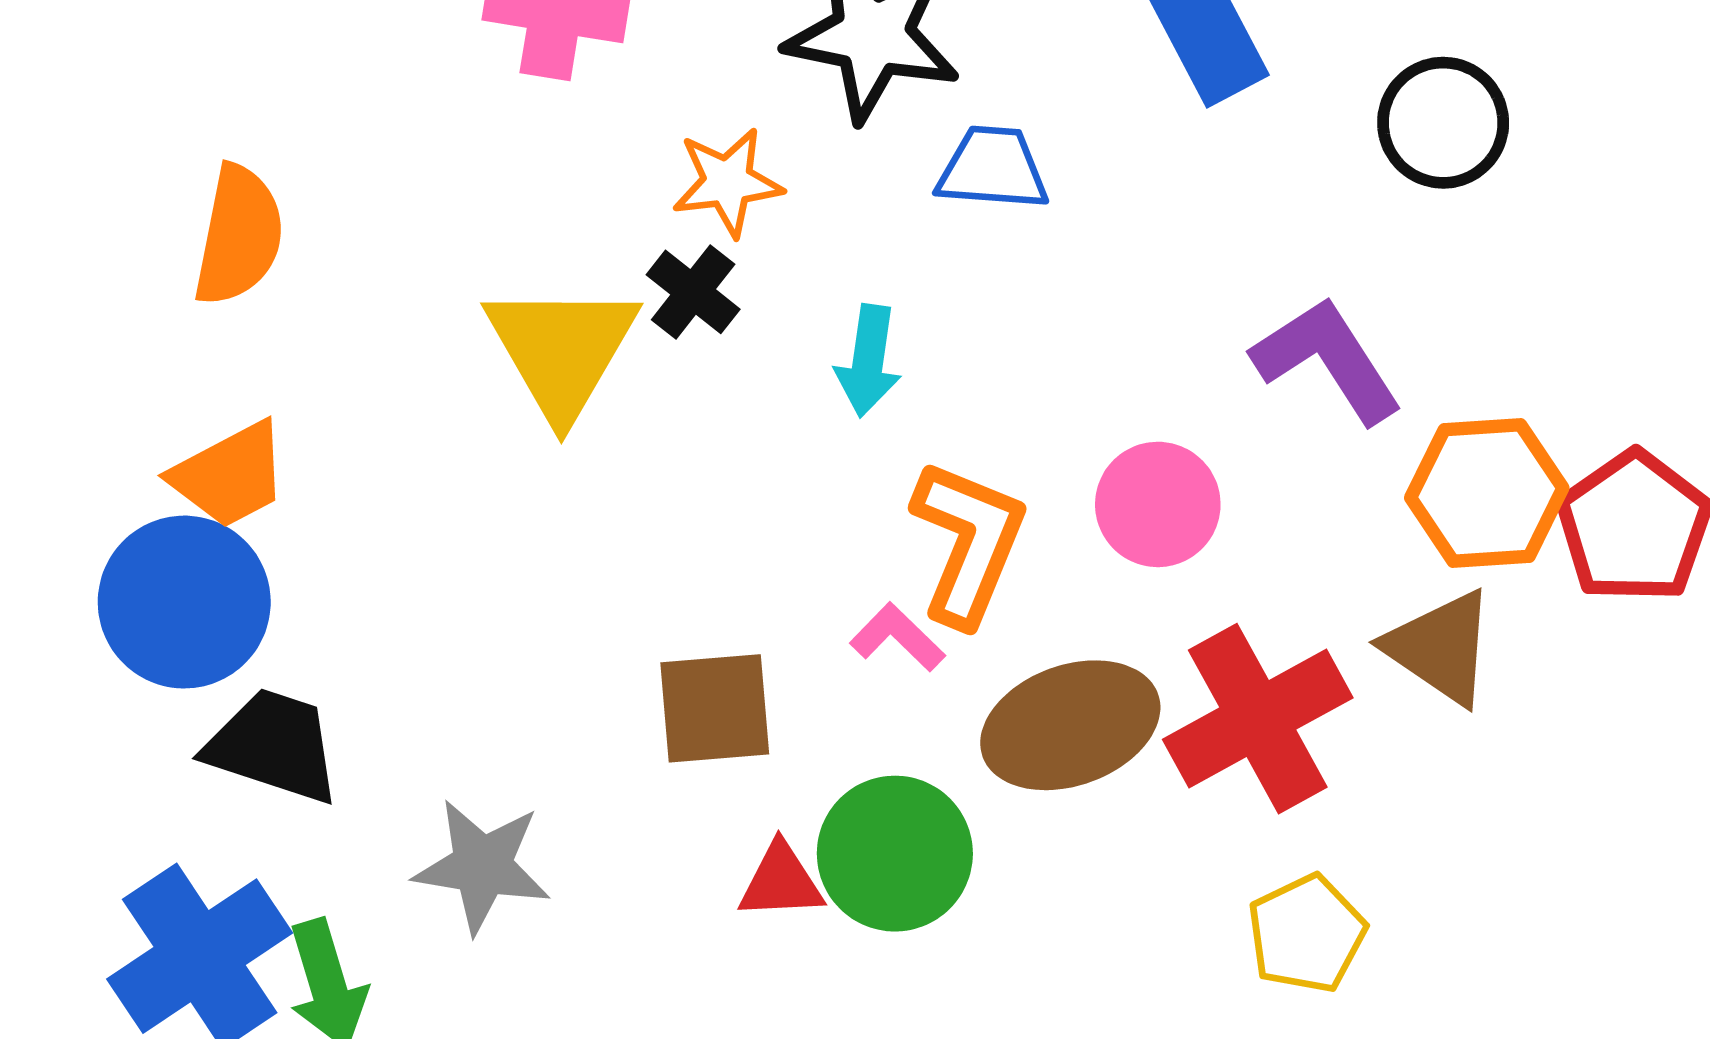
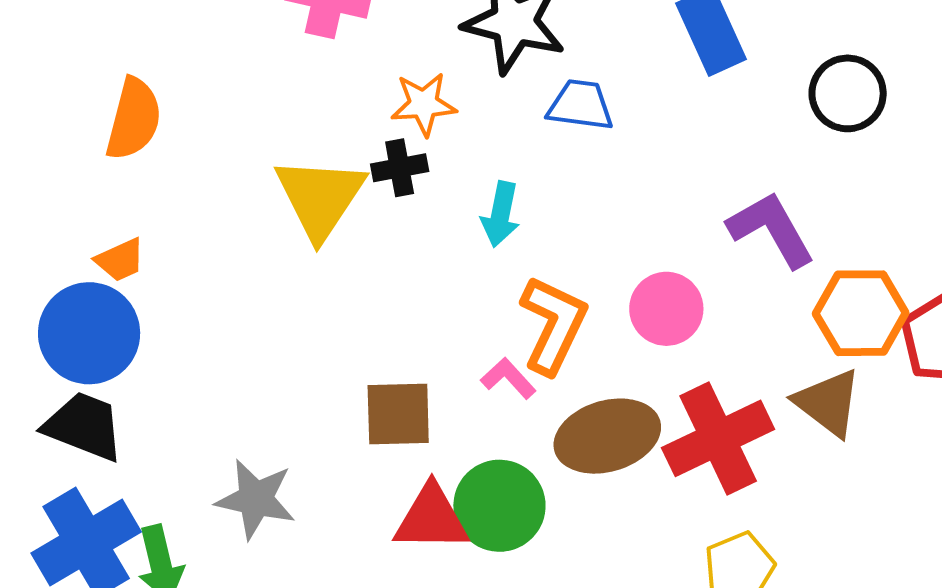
black cross: (693, 292) -> (400, 168), turned 38
orange trapezoid: (230, 475) -> (120, 260), size x0.7
black trapezoid: (273, 746) -> (84, 426), moved
red triangle: (781, 881) -> (431, 518), size x1.5

